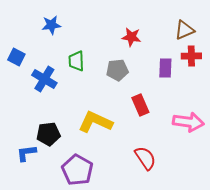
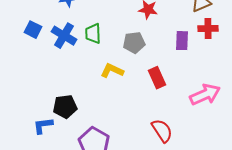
blue cross: (44, 79) -> (64, 36), moved
yellow L-shape: (95, 122) -> (112, 71), moved, size x0.7
pink arrow: (188, 122) -> (205, 95), turned -32

